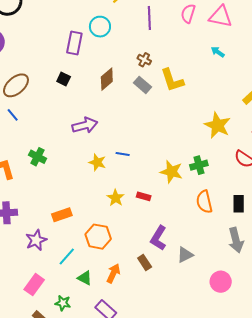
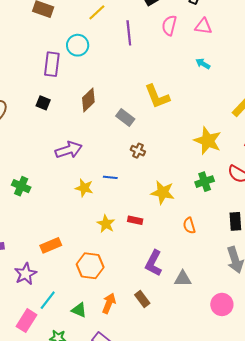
pink triangle: (221, 17) -> (203, 26), size x0.7
brown cross: (144, 60) -> (138, 151), moved
gray rectangle: (142, 85) -> (125, 118), moved
green cross: (199, 165) -> (205, 182), moved
orange semicircle: (204, 202) -> (189, 226), moved, size x0.7
gray triangle: (185, 255) -> (183, 279), turned 30
cyan line: (67, 256) -> (48, 300), moved
brown rectangle: (145, 262) -> (142, 299), moved

